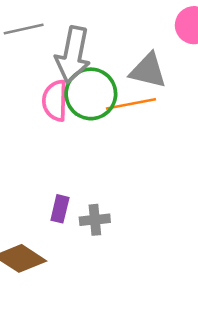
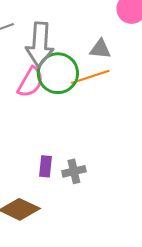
gray triangle: (148, 71) -> (100, 49), size x0.7
pink semicircle: (55, 101) -> (30, 82), turned -144

